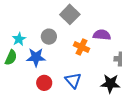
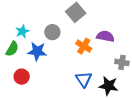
blue triangle: (73, 80) -> (84, 79), moved
red circle: (44, 83) -> (22, 77), moved

